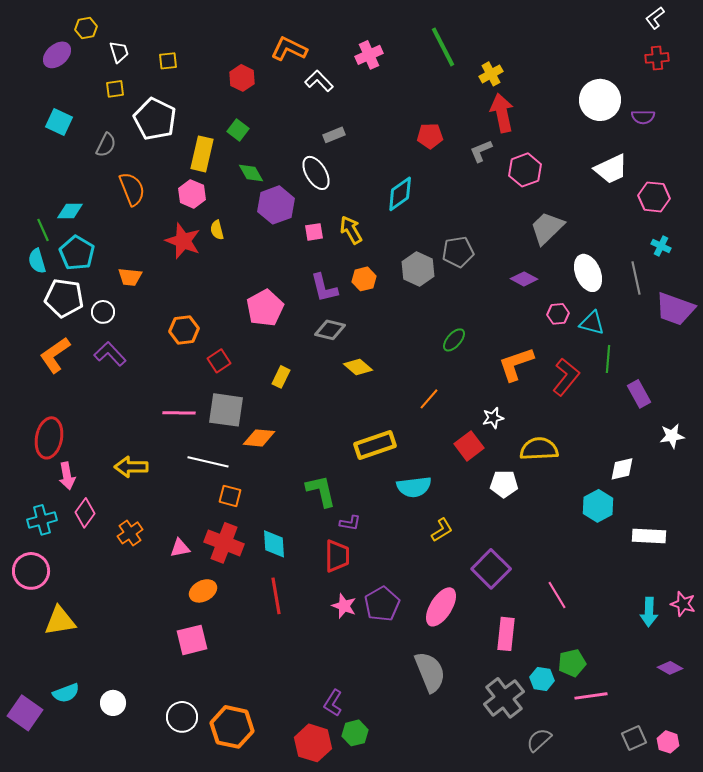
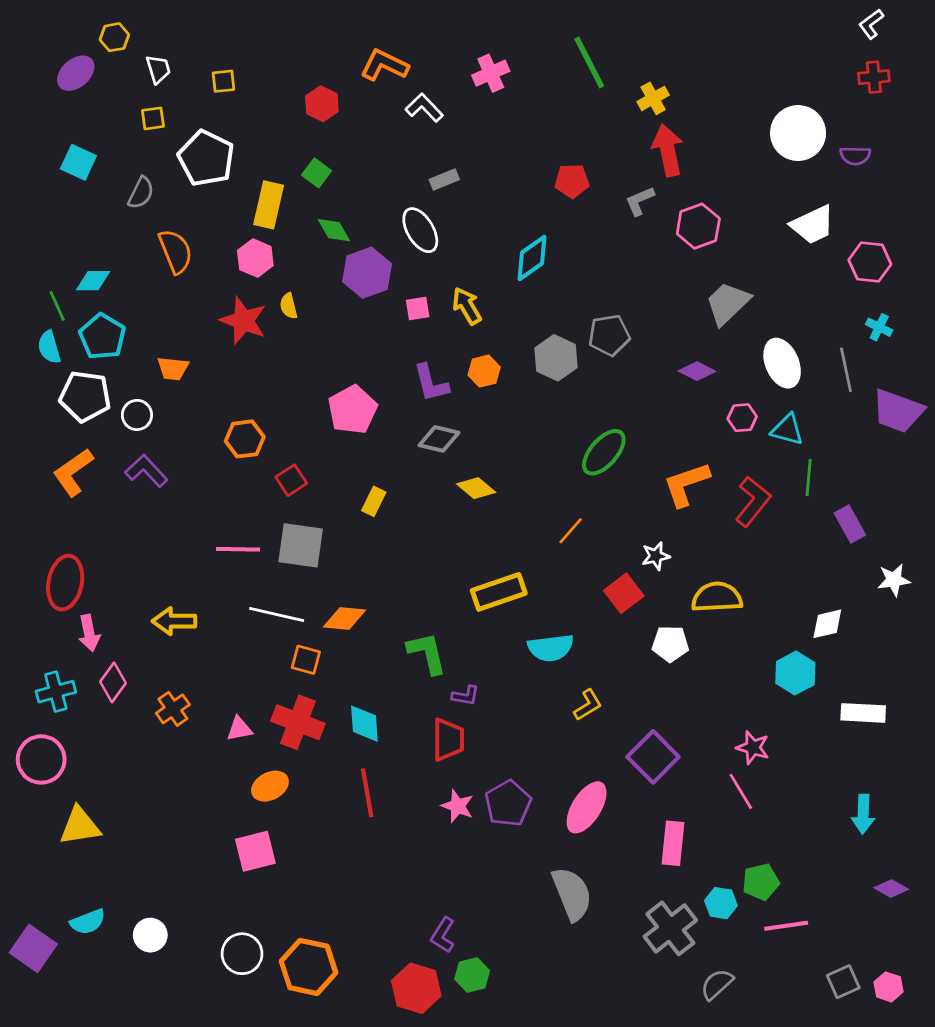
green ellipse: (454, 340) -> (604, 452), size x1.5
orange diamond: (259, 438) -> (344, 618), moved
pink star: (683, 604) -> (753, 748), moved

